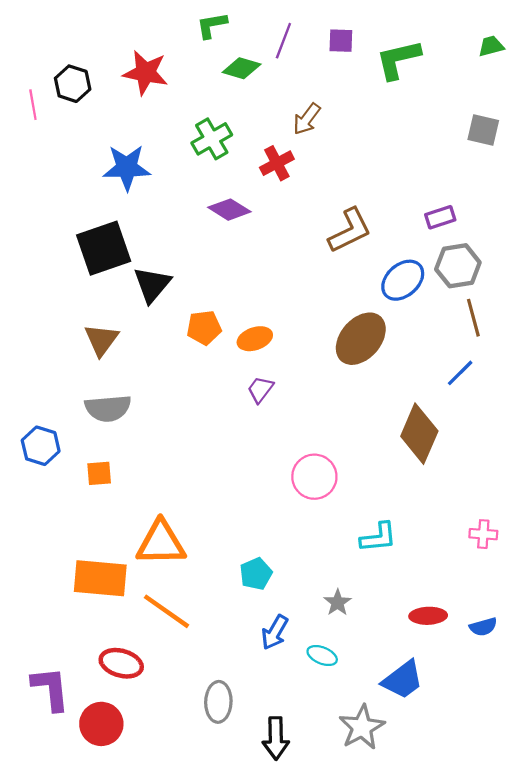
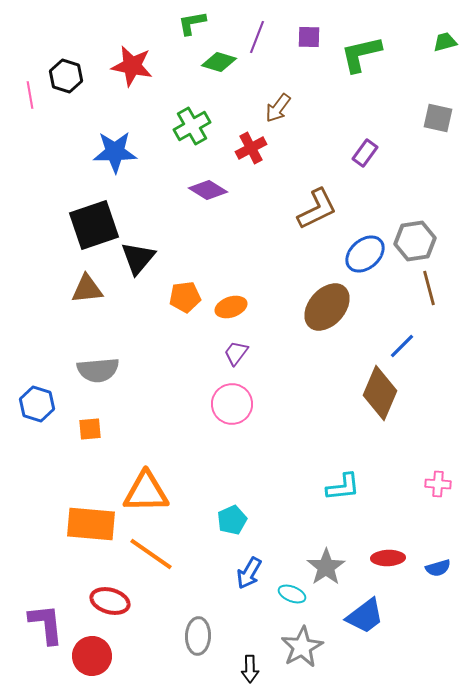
purple rectangle: (440, 217) -> (365, 153), moved, turned -36
brown triangle: (101, 340) -> (87, 289), moved, turned 48
blue line: (460, 373) -> (402, 346), moved
pink circle: (314, 477) -> (232, 404), moved
gray star: (338, 603) -> (326, 567), moved, size x1.5
gray star: (362, 727) -> (302, 647), moved
black arrow: (276, 738) -> (250, 669), size x0.7

